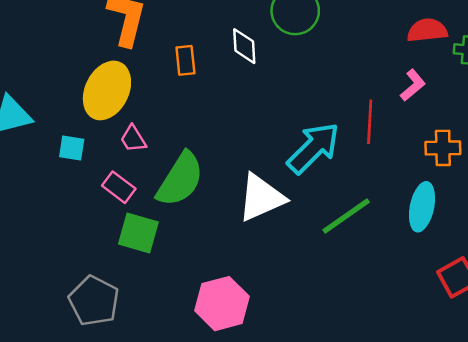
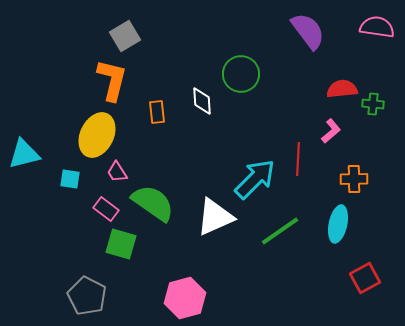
green semicircle: (180, 179) -> (153, 203), turned -87

